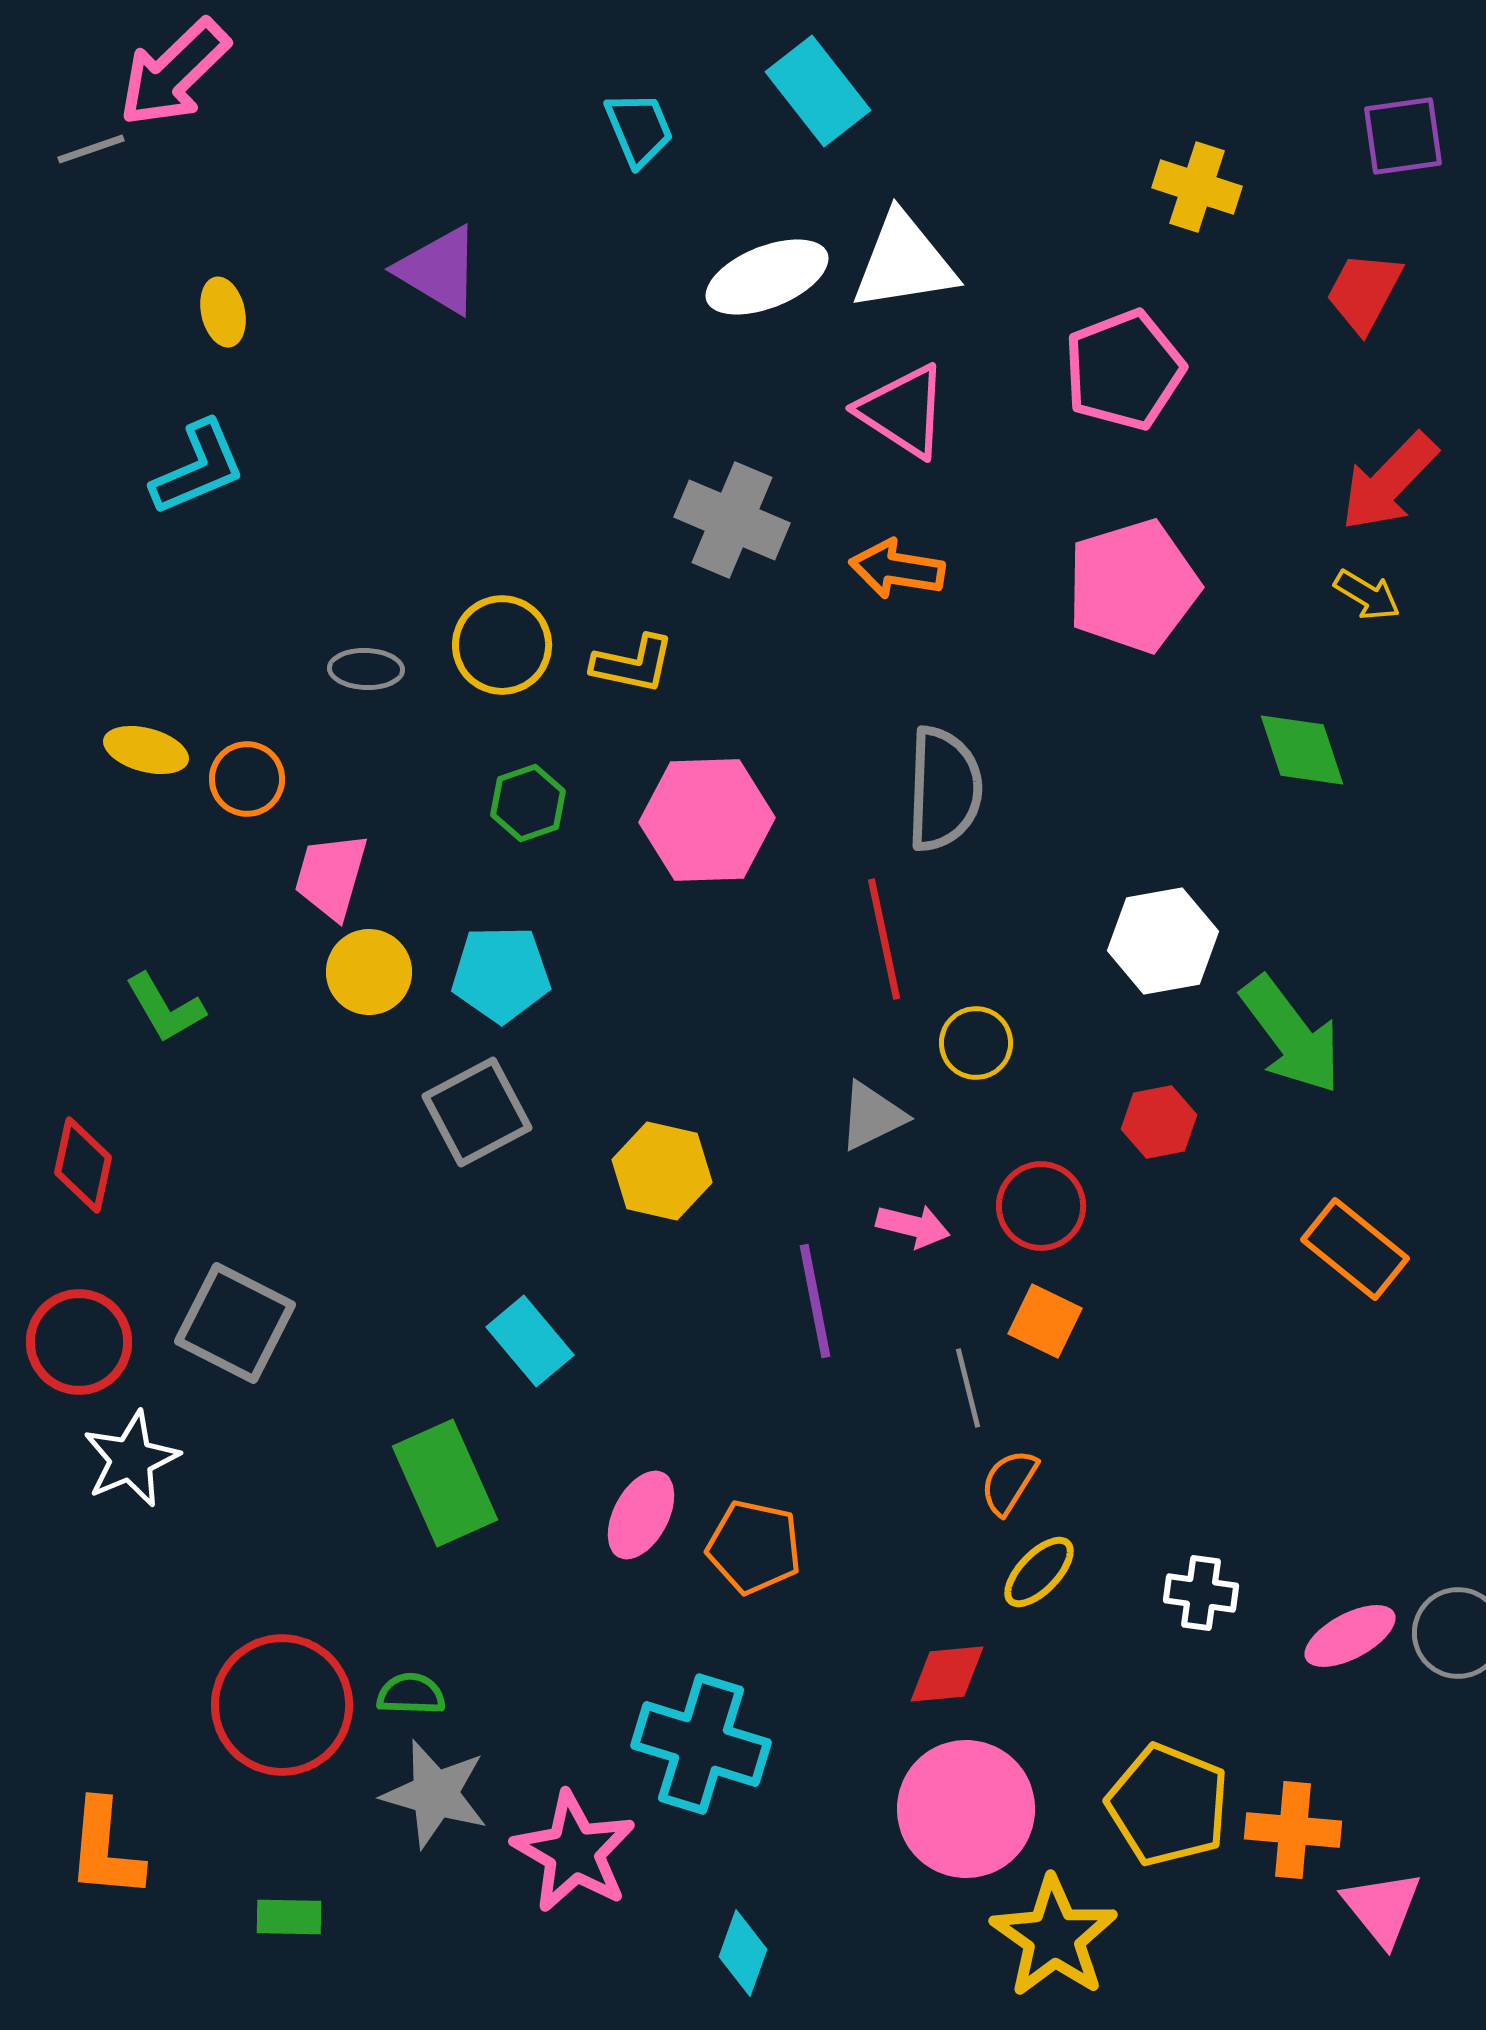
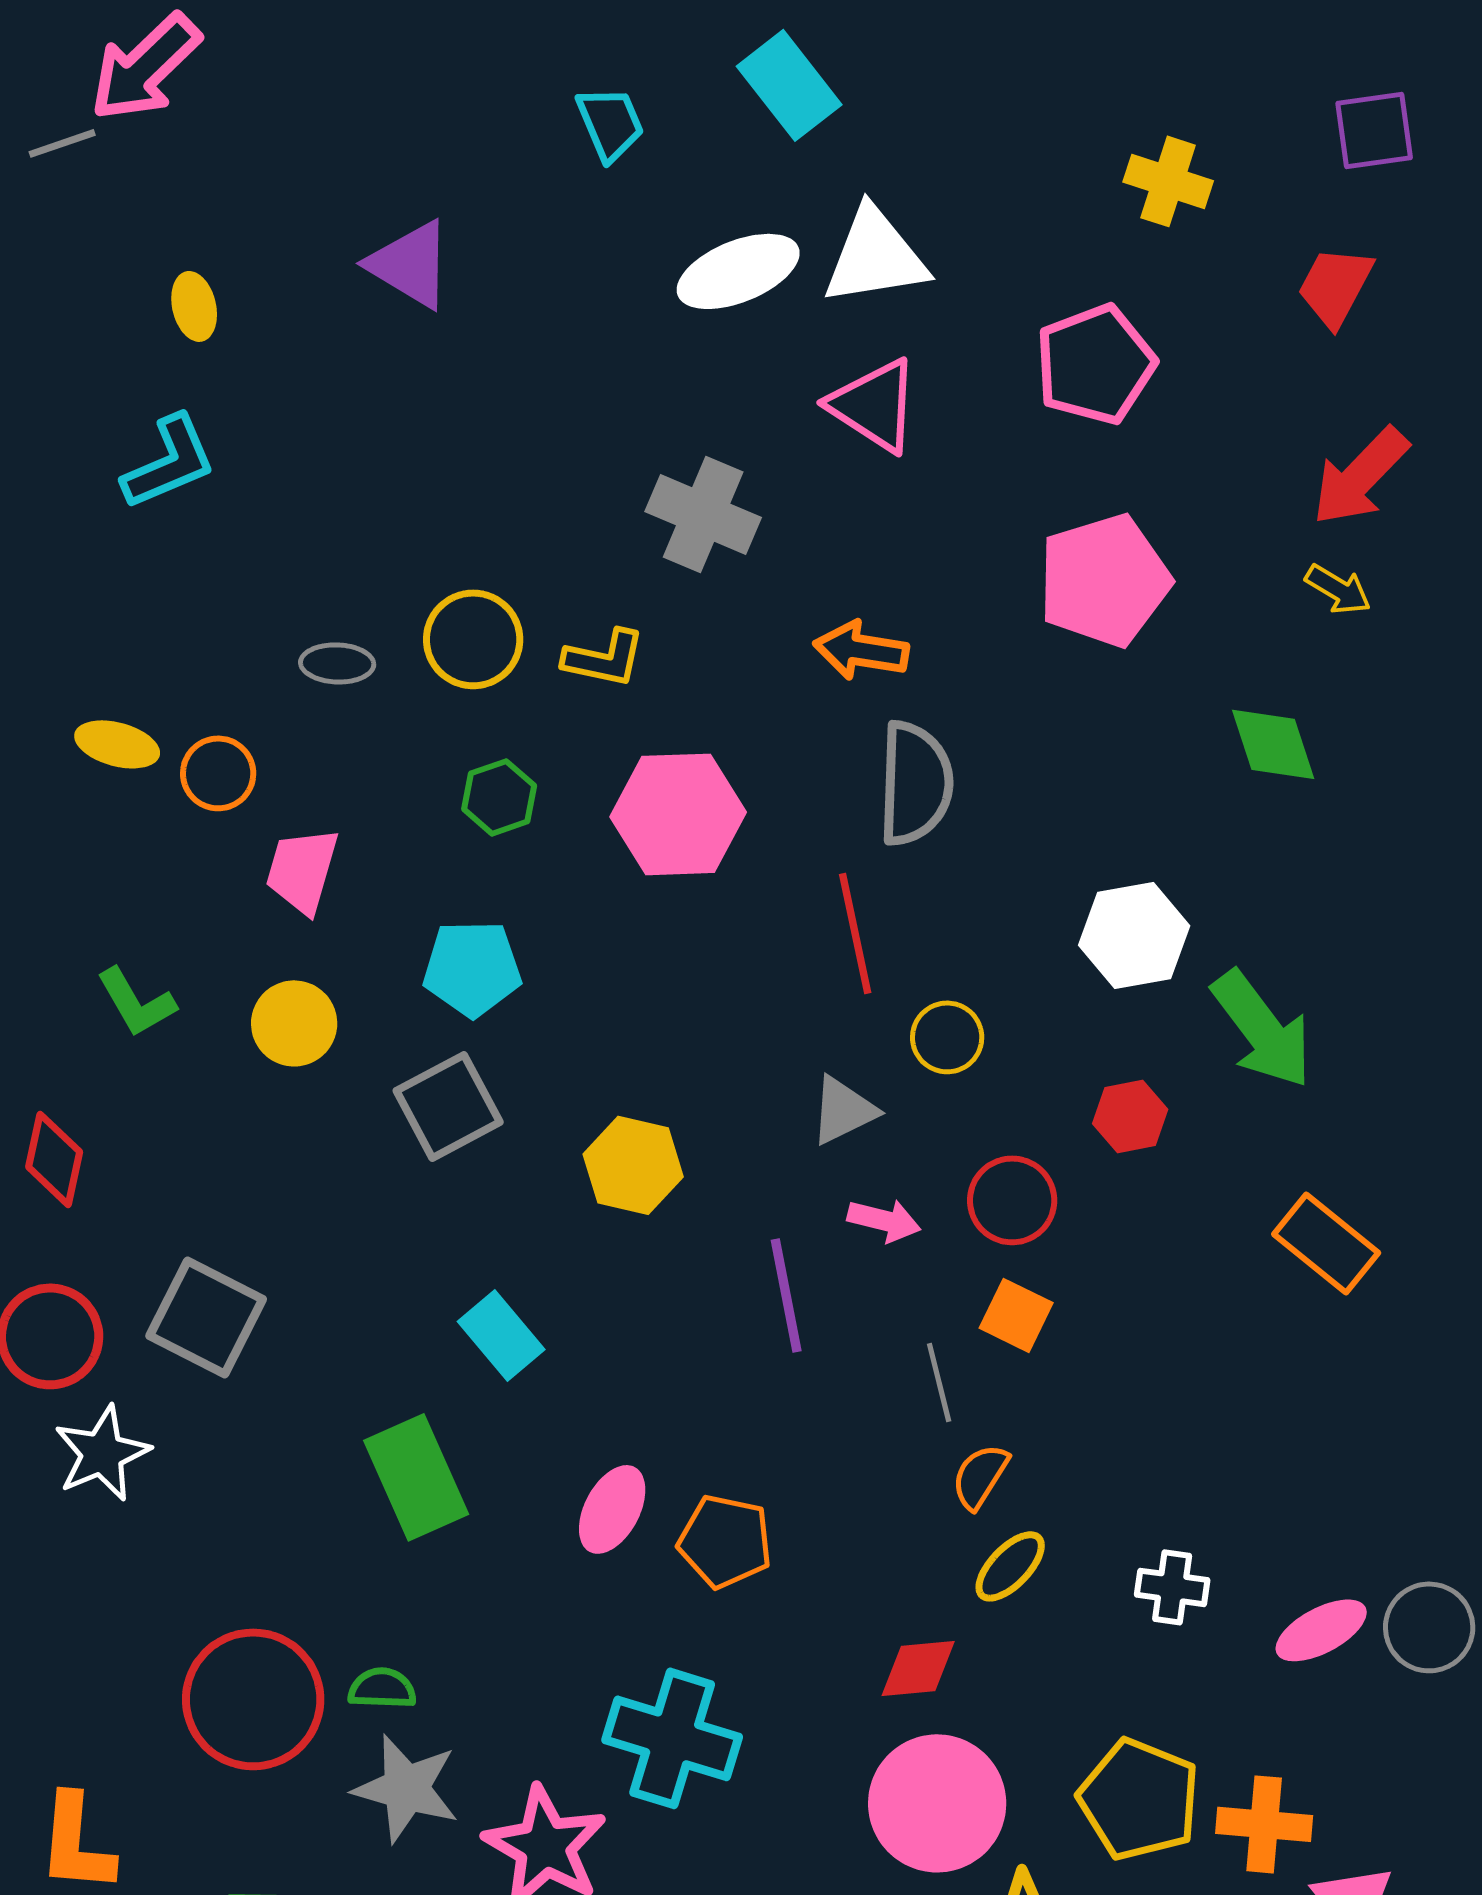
orange arrow: (897, 569) -> (861, 650), moved
yellow circle: (369, 972) -> (294, 1023), moved

